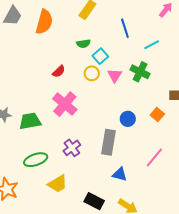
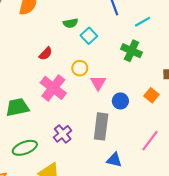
yellow circle: (92, 73) -> (80, 68), moved
pink triangle: (115, 75) -> (98, 83), moved

